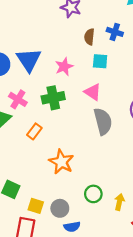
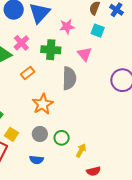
gray semicircle: (103, 121) -> (69, 78), moved
gray circle: (60, 208) -> (40, 134), moved

